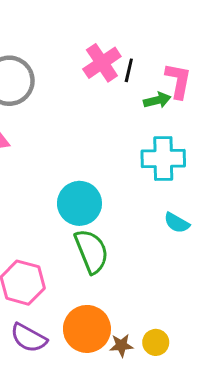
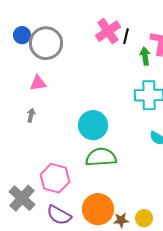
green arrow: (157, 100) -> (145, 56), turned -84
green semicircle: (91, 251) -> (101, 157), turned -72

